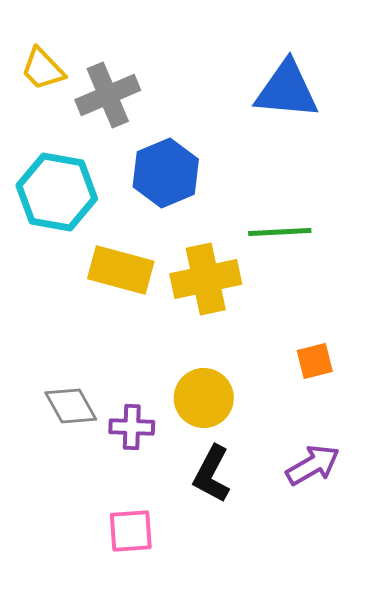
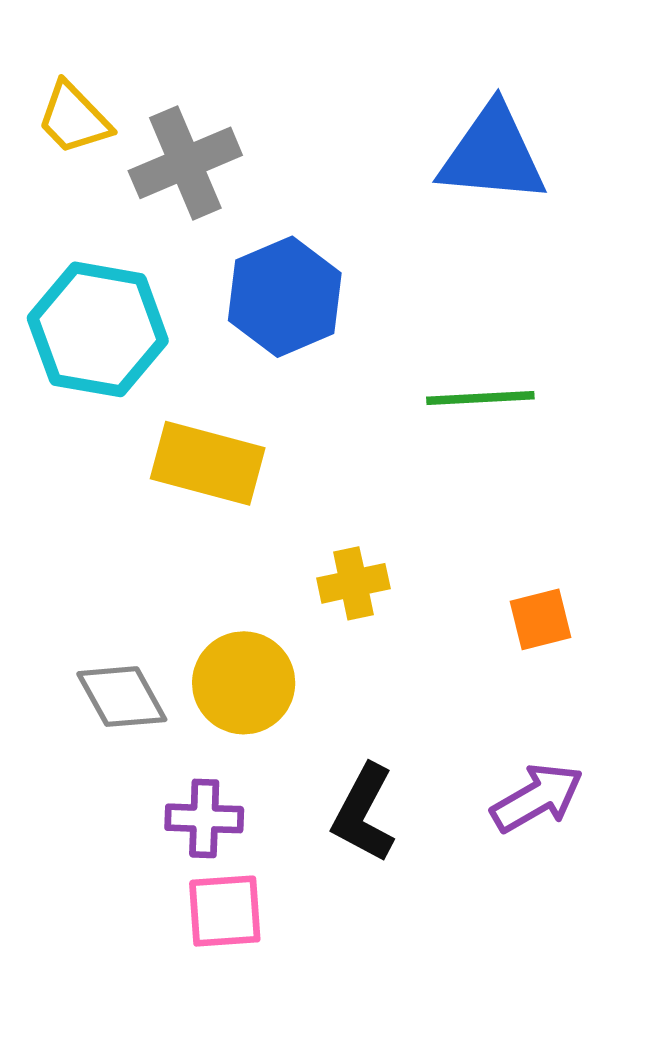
yellow cross: (206, 279) -> (353, 583), moved, size x0.6
yellow circle: (204, 398) -> (244, 683), moved
purple cross: (132, 427) -> (204, 818), moved

